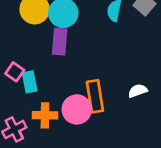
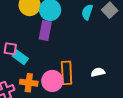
pink square: (15, 72) -> (10, 49), turned -32
cyan rectangle: (30, 82) -> (20, 57), turned -49

